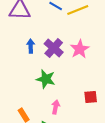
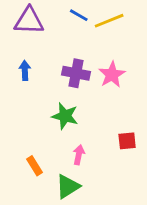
blue arrow: (31, 46) -> (25, 70), moved
purple cross: (54, 48) -> (76, 73), turned -30

